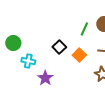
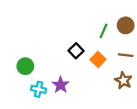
green circle: (13, 43) -> (25, 66), moved
cyan cross: (28, 61) -> (39, 89), moved

